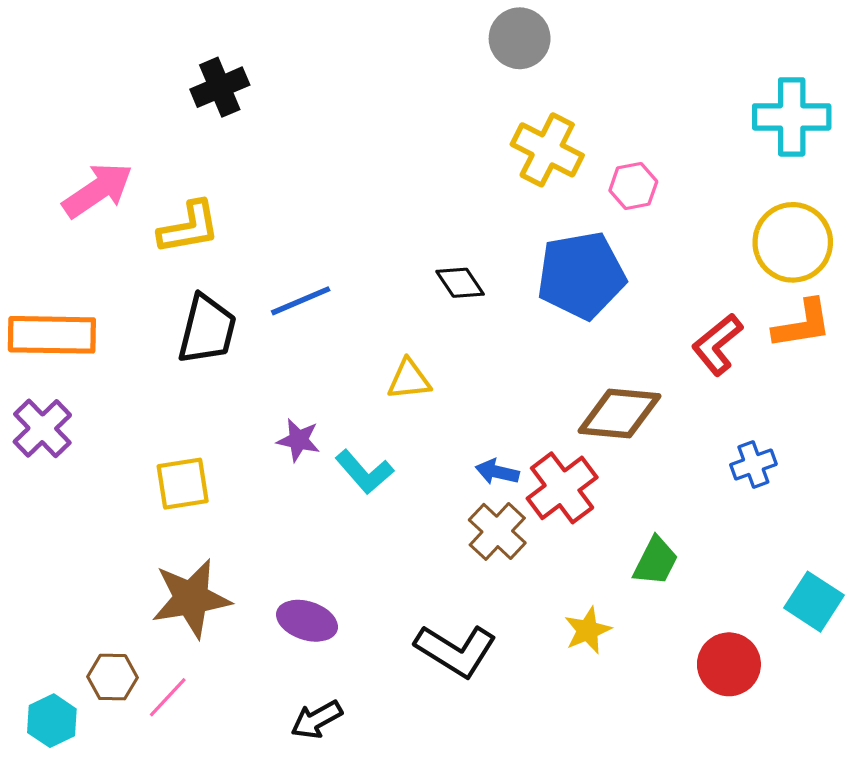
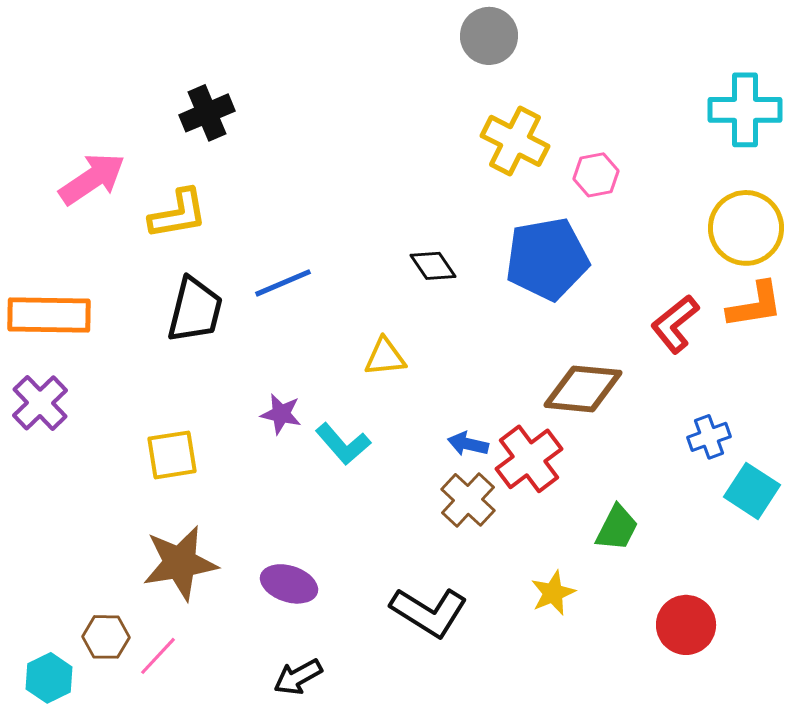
black cross: (220, 87) -> (207, 113), moved
cyan square: (814, 602) -> (752, 491), moved

